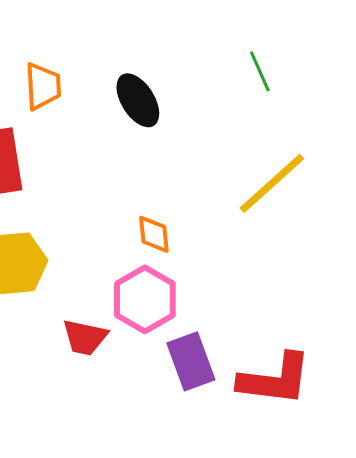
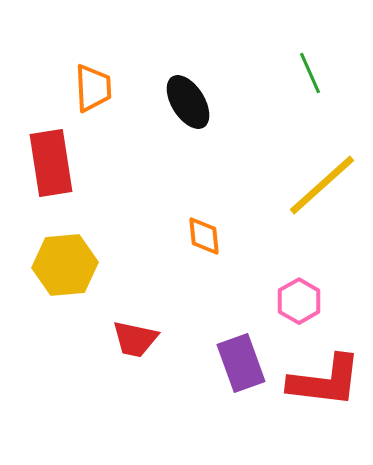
pink hexagon: (145, 299) -> (299, 301), moved, size x0.7

